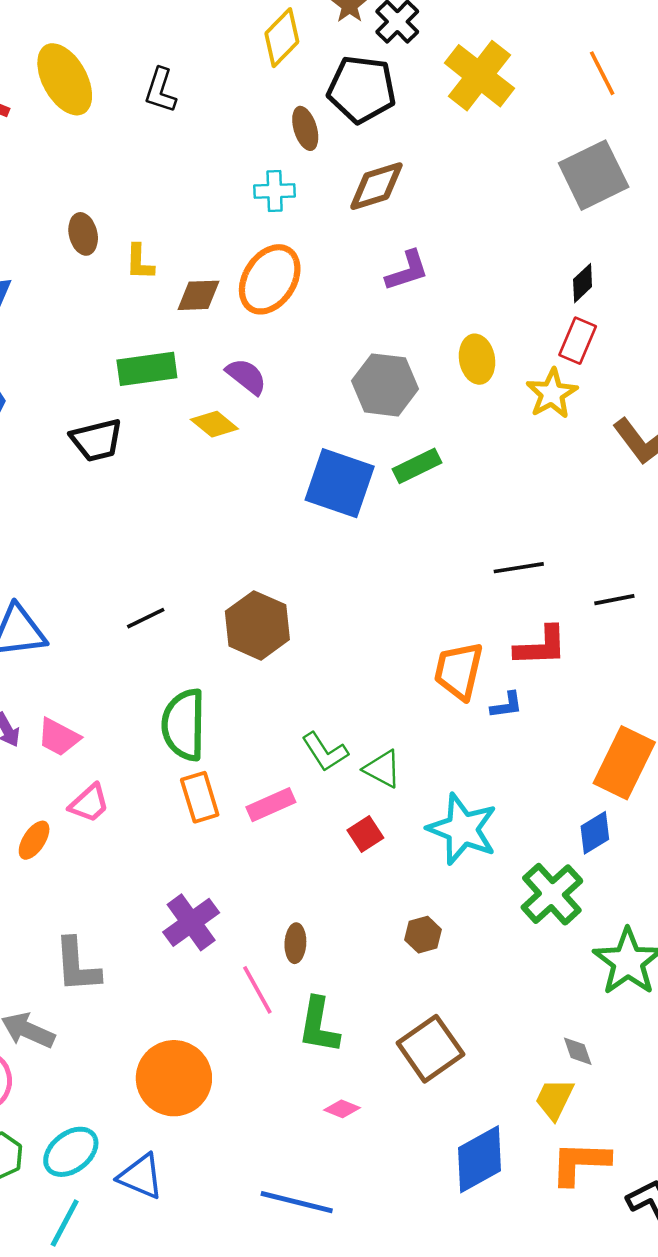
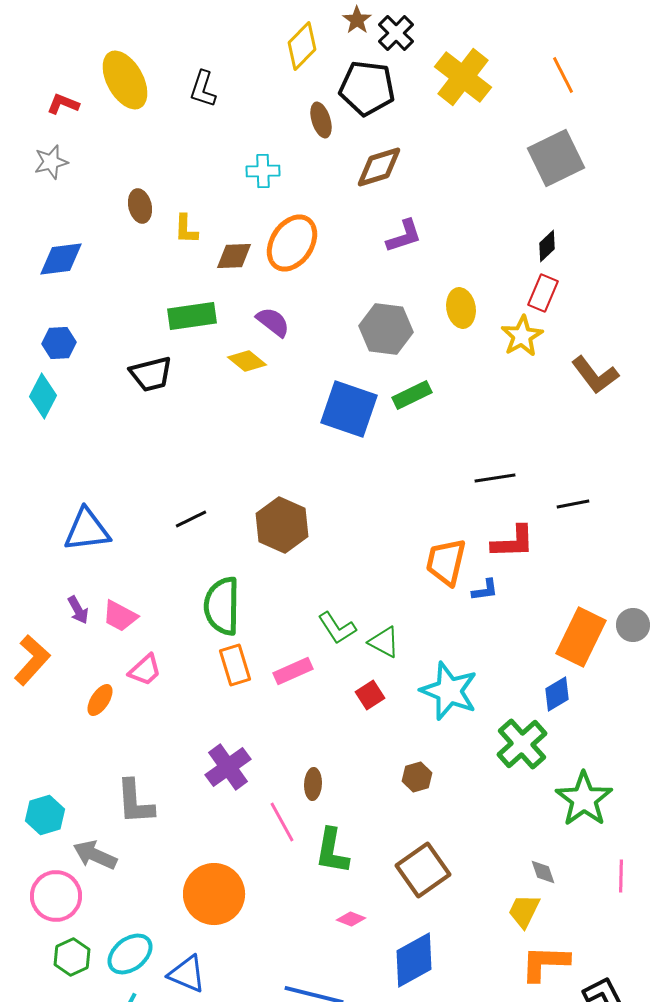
cyan cross: (275, 191) -> (263, 171), moved
blue diamond: (479, 1159) -> (414, 960), moved

